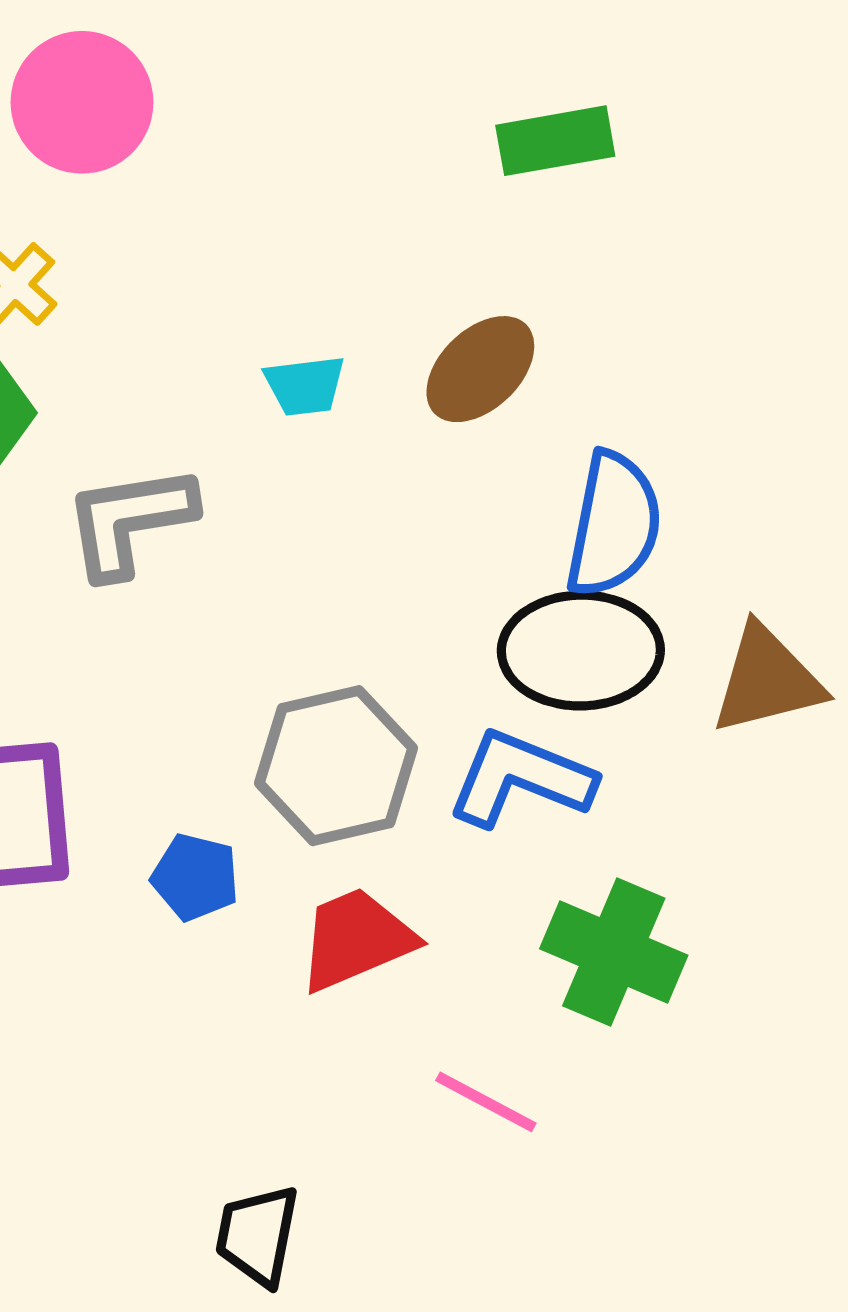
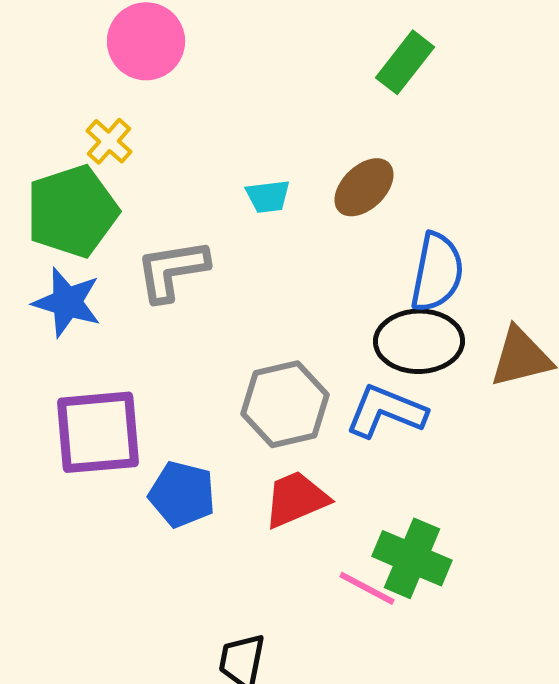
green rectangle: (555, 141) -> (405, 62), turned -42
blue pentagon: (195, 877) -> (182, 494), moved, size x1.4
green cross: (614, 952) -> (412, 558), moved

